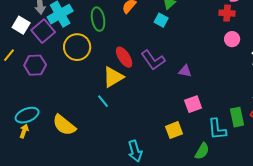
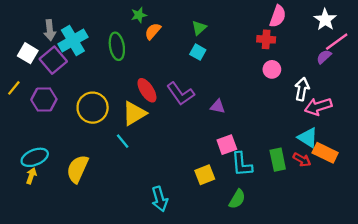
cyan square: (161, 20) -> (198, 52), moved
yellow circle: (77, 47) -> (93, 108), moved
yellow semicircle: (64, 125) -> (78, 169), turned 75
cyan L-shape: (217, 129) -> (242, 164), moved

